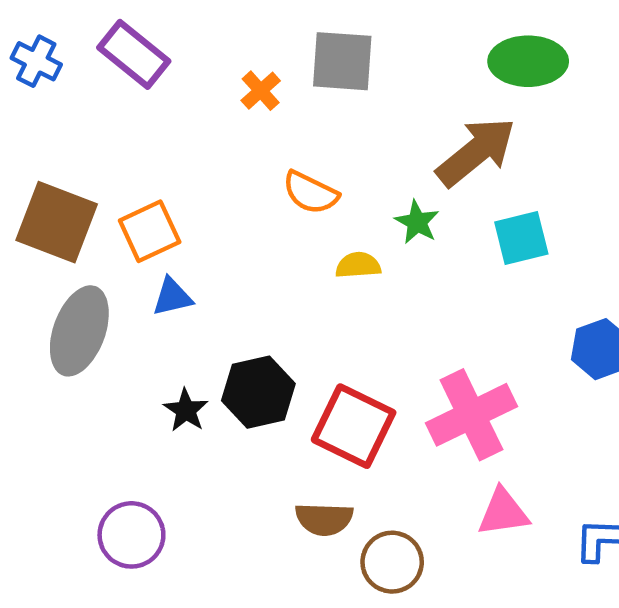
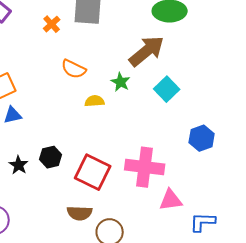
cyan square: (521, 238) -> (167, 89), turned -30
black hexagon: (258, 392) -> (51, 157), size x0.7
pink cross: (471, 415) -> (145, 167), turned 33
pink triangle: (503, 512) -> (171, 200), moved

